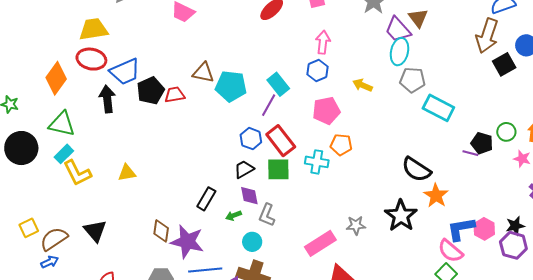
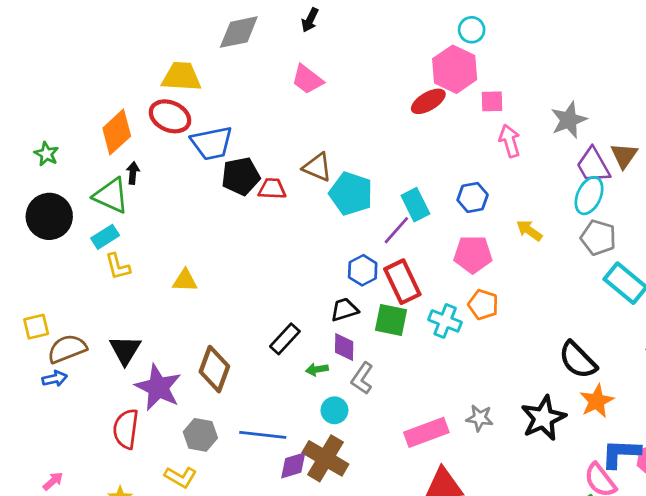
pink arrow: (323, 42) -> (510, 141), moved, turned -35
black arrow: (107, 99) -> (133, 173), moved, size x0.6
yellow L-shape: (77, 173) -> (118, 266), size x0.7
brown diamond: (161, 231) -> (214, 369), size x1.4
purple star: (187, 242) -> (158, 387), moved

